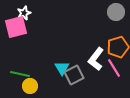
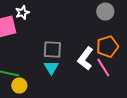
white star: (24, 13) -> (22, 12), moved
gray square: (74, 75) -> (52, 50), moved, turned 30

